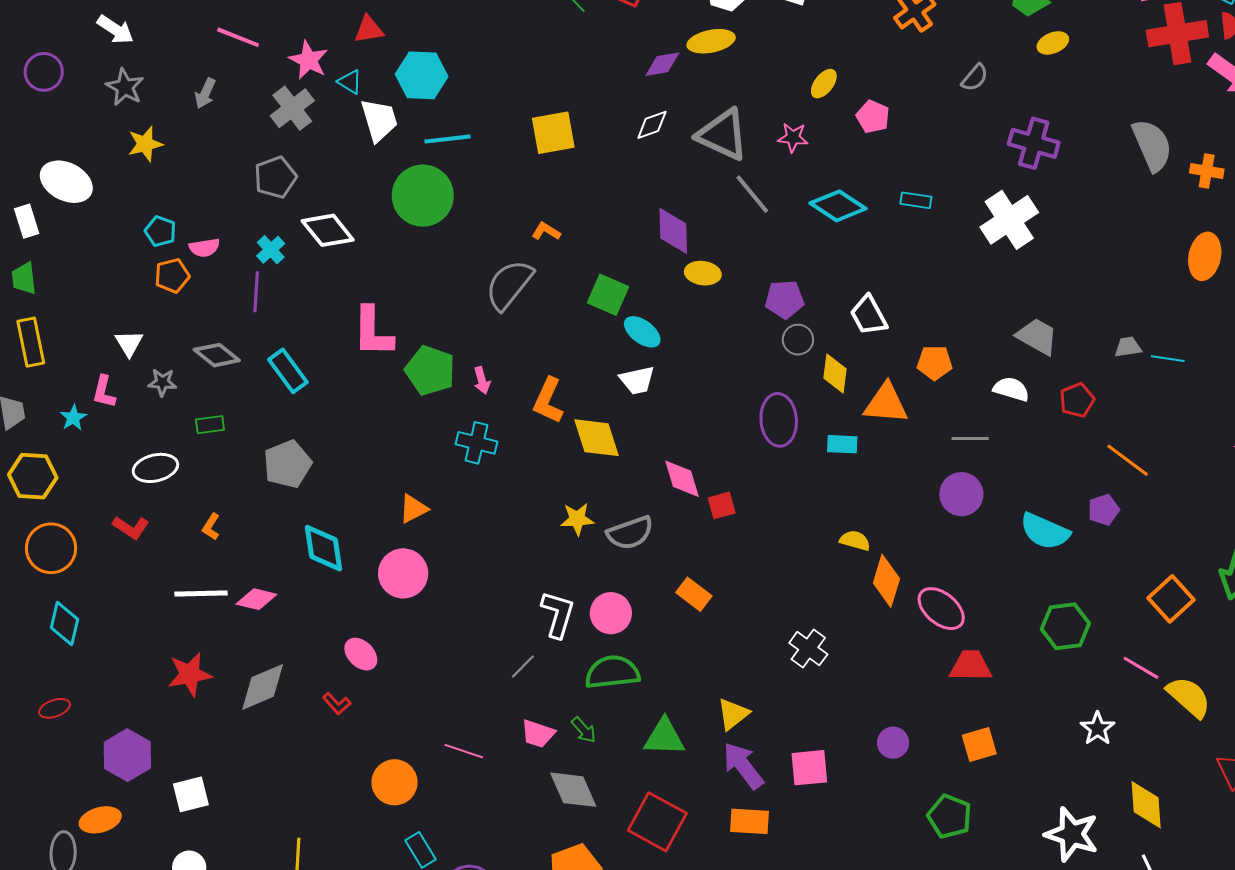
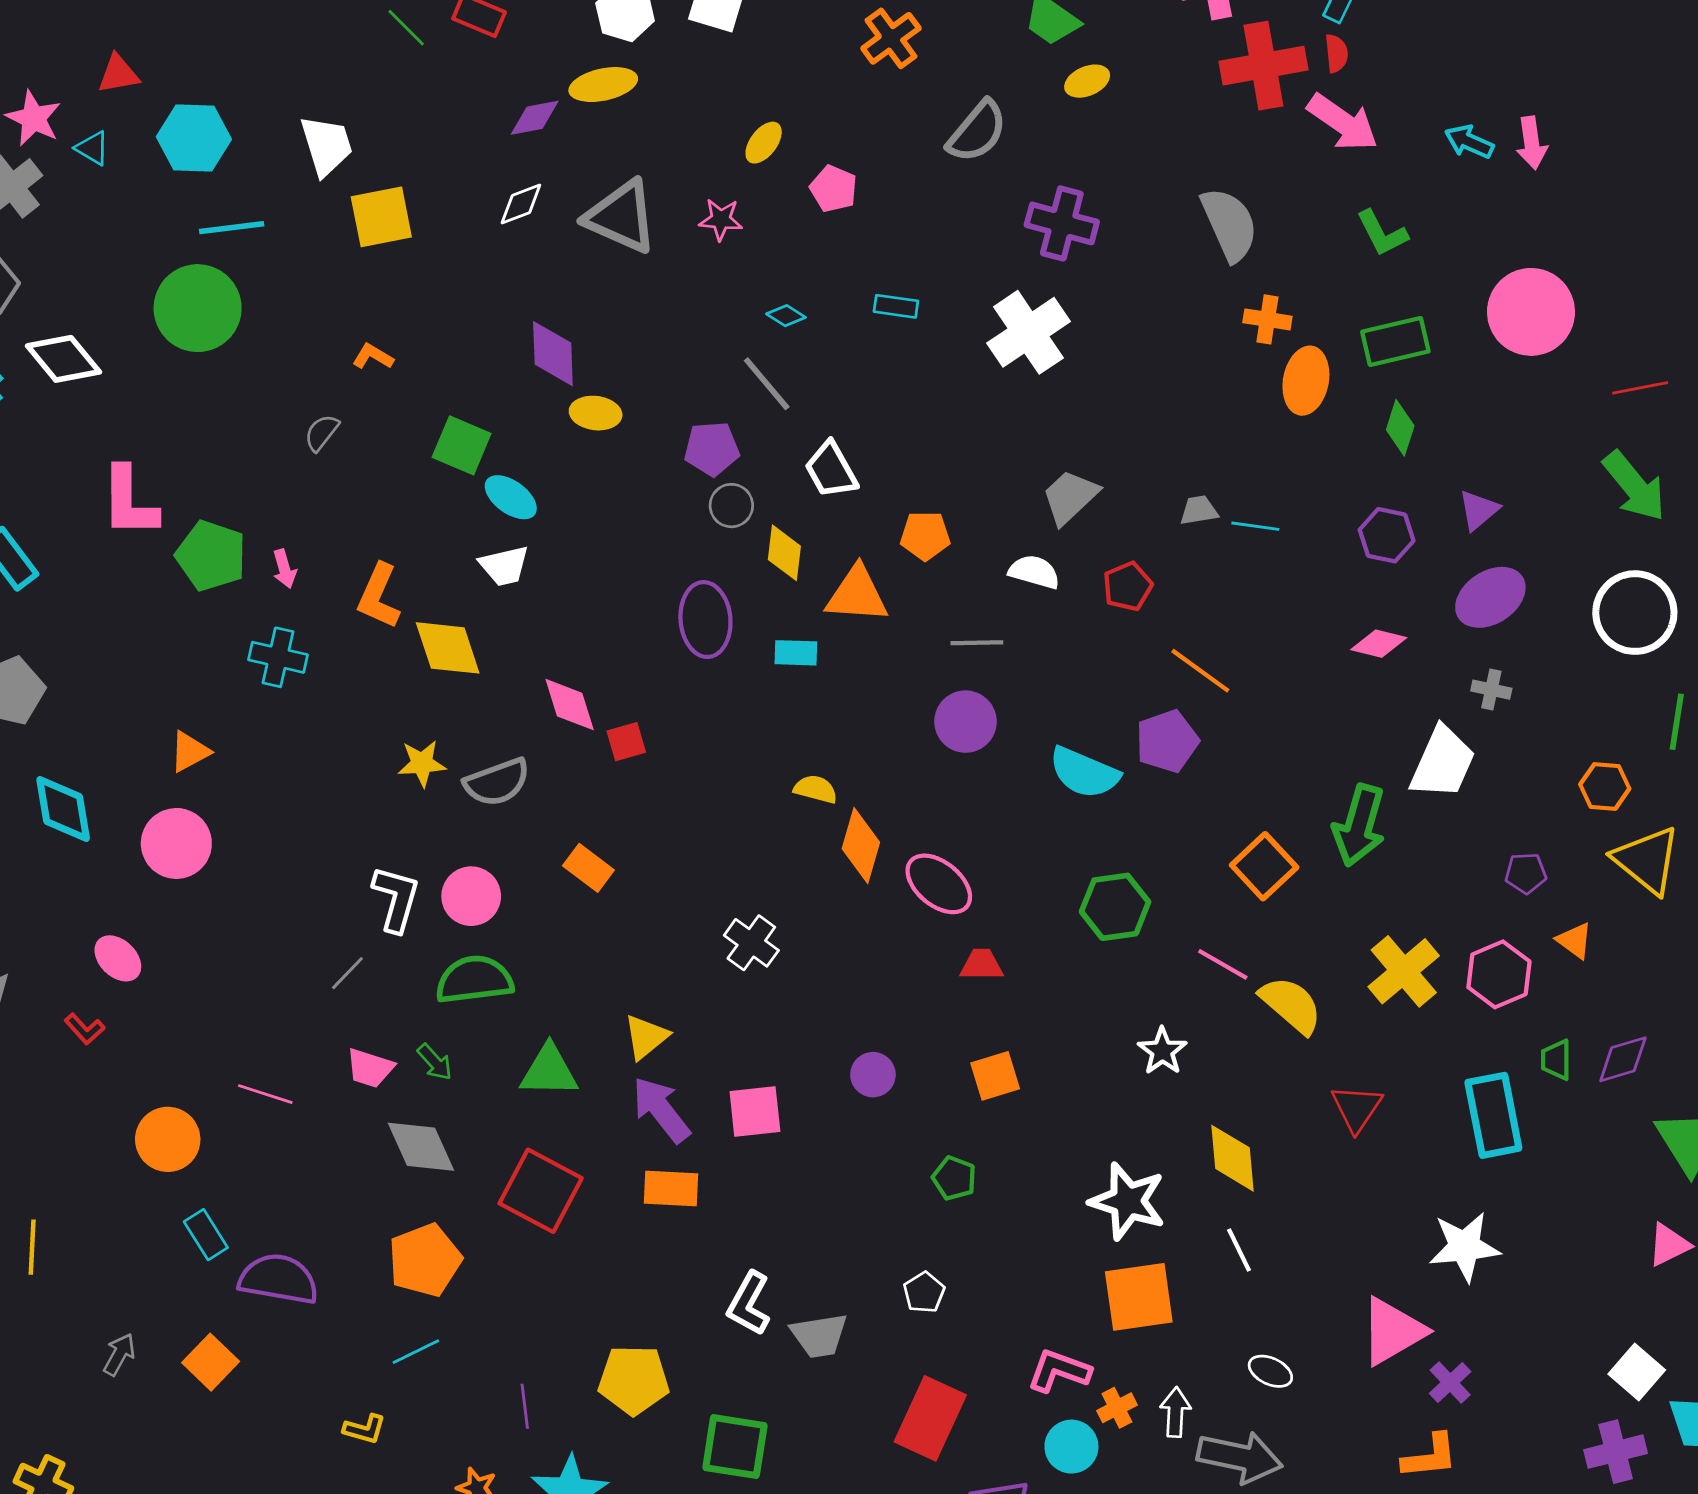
gray semicircle: (975, 78) -> (977, 132), size x1.6
white trapezoid: (379, 120) -> (326, 146), moved
orange cross: (1207, 171) -> (1267, 319), moved
gray line: (752, 194) -> (767, 384), moved
cyan diamond: (838, 206) -> (786, 316), size x0.5
gray semicircle: (509, 285) -> (322, 433), size x0.5
gray trapezoid: (1037, 336) -> (1070, 497), turned -72
purple pentagon: (1104, 510) -> (1167, 741), size x1.4
red trapezoid: (971, 666) -> (982, 965), size x0.7
green pentagon: (949, 816) -> (954, 1178), size x0.7

